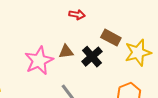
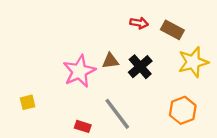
red arrow: (77, 15) -> (139, 23), moved
brown rectangle: (111, 38) -> (172, 30), moved

